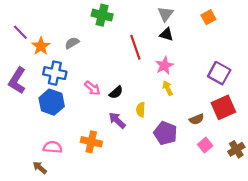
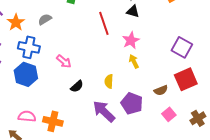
black semicircle: (116, 92) -> (77, 86), moved
purple arrow: (117, 120) -> (104, 111), moved, size x1.4
orange cross: (91, 142) -> (53, 121), moved

